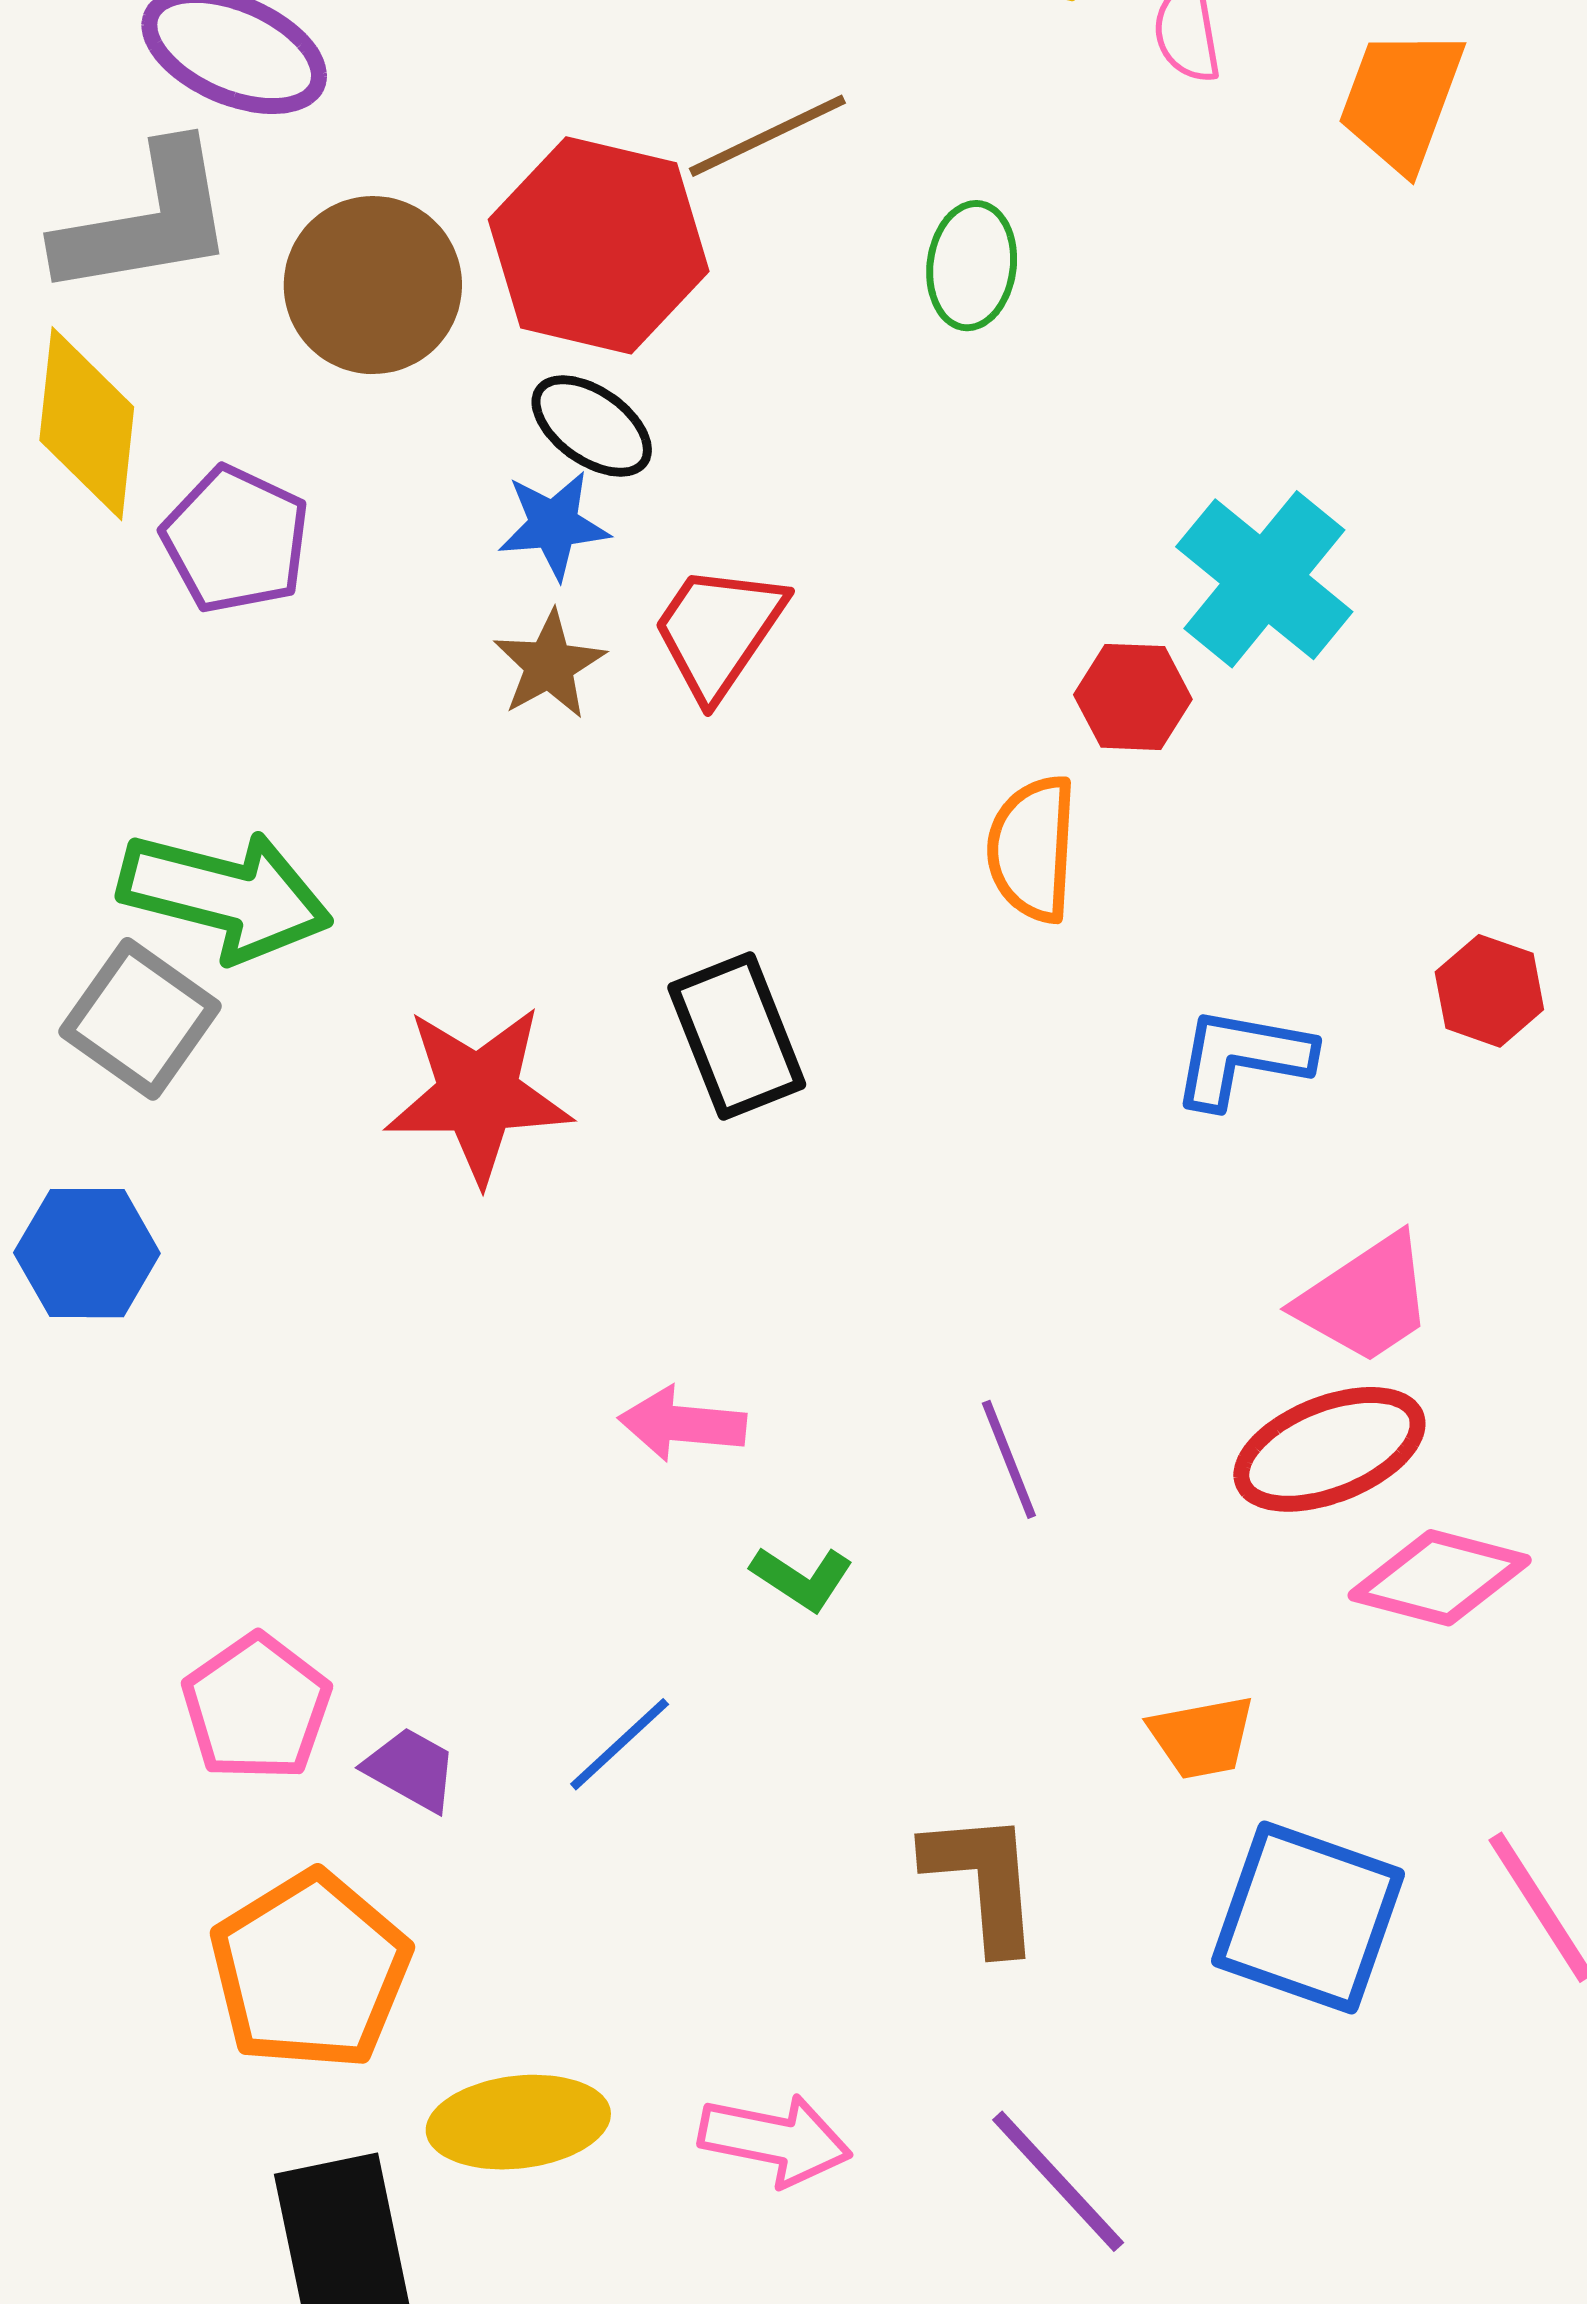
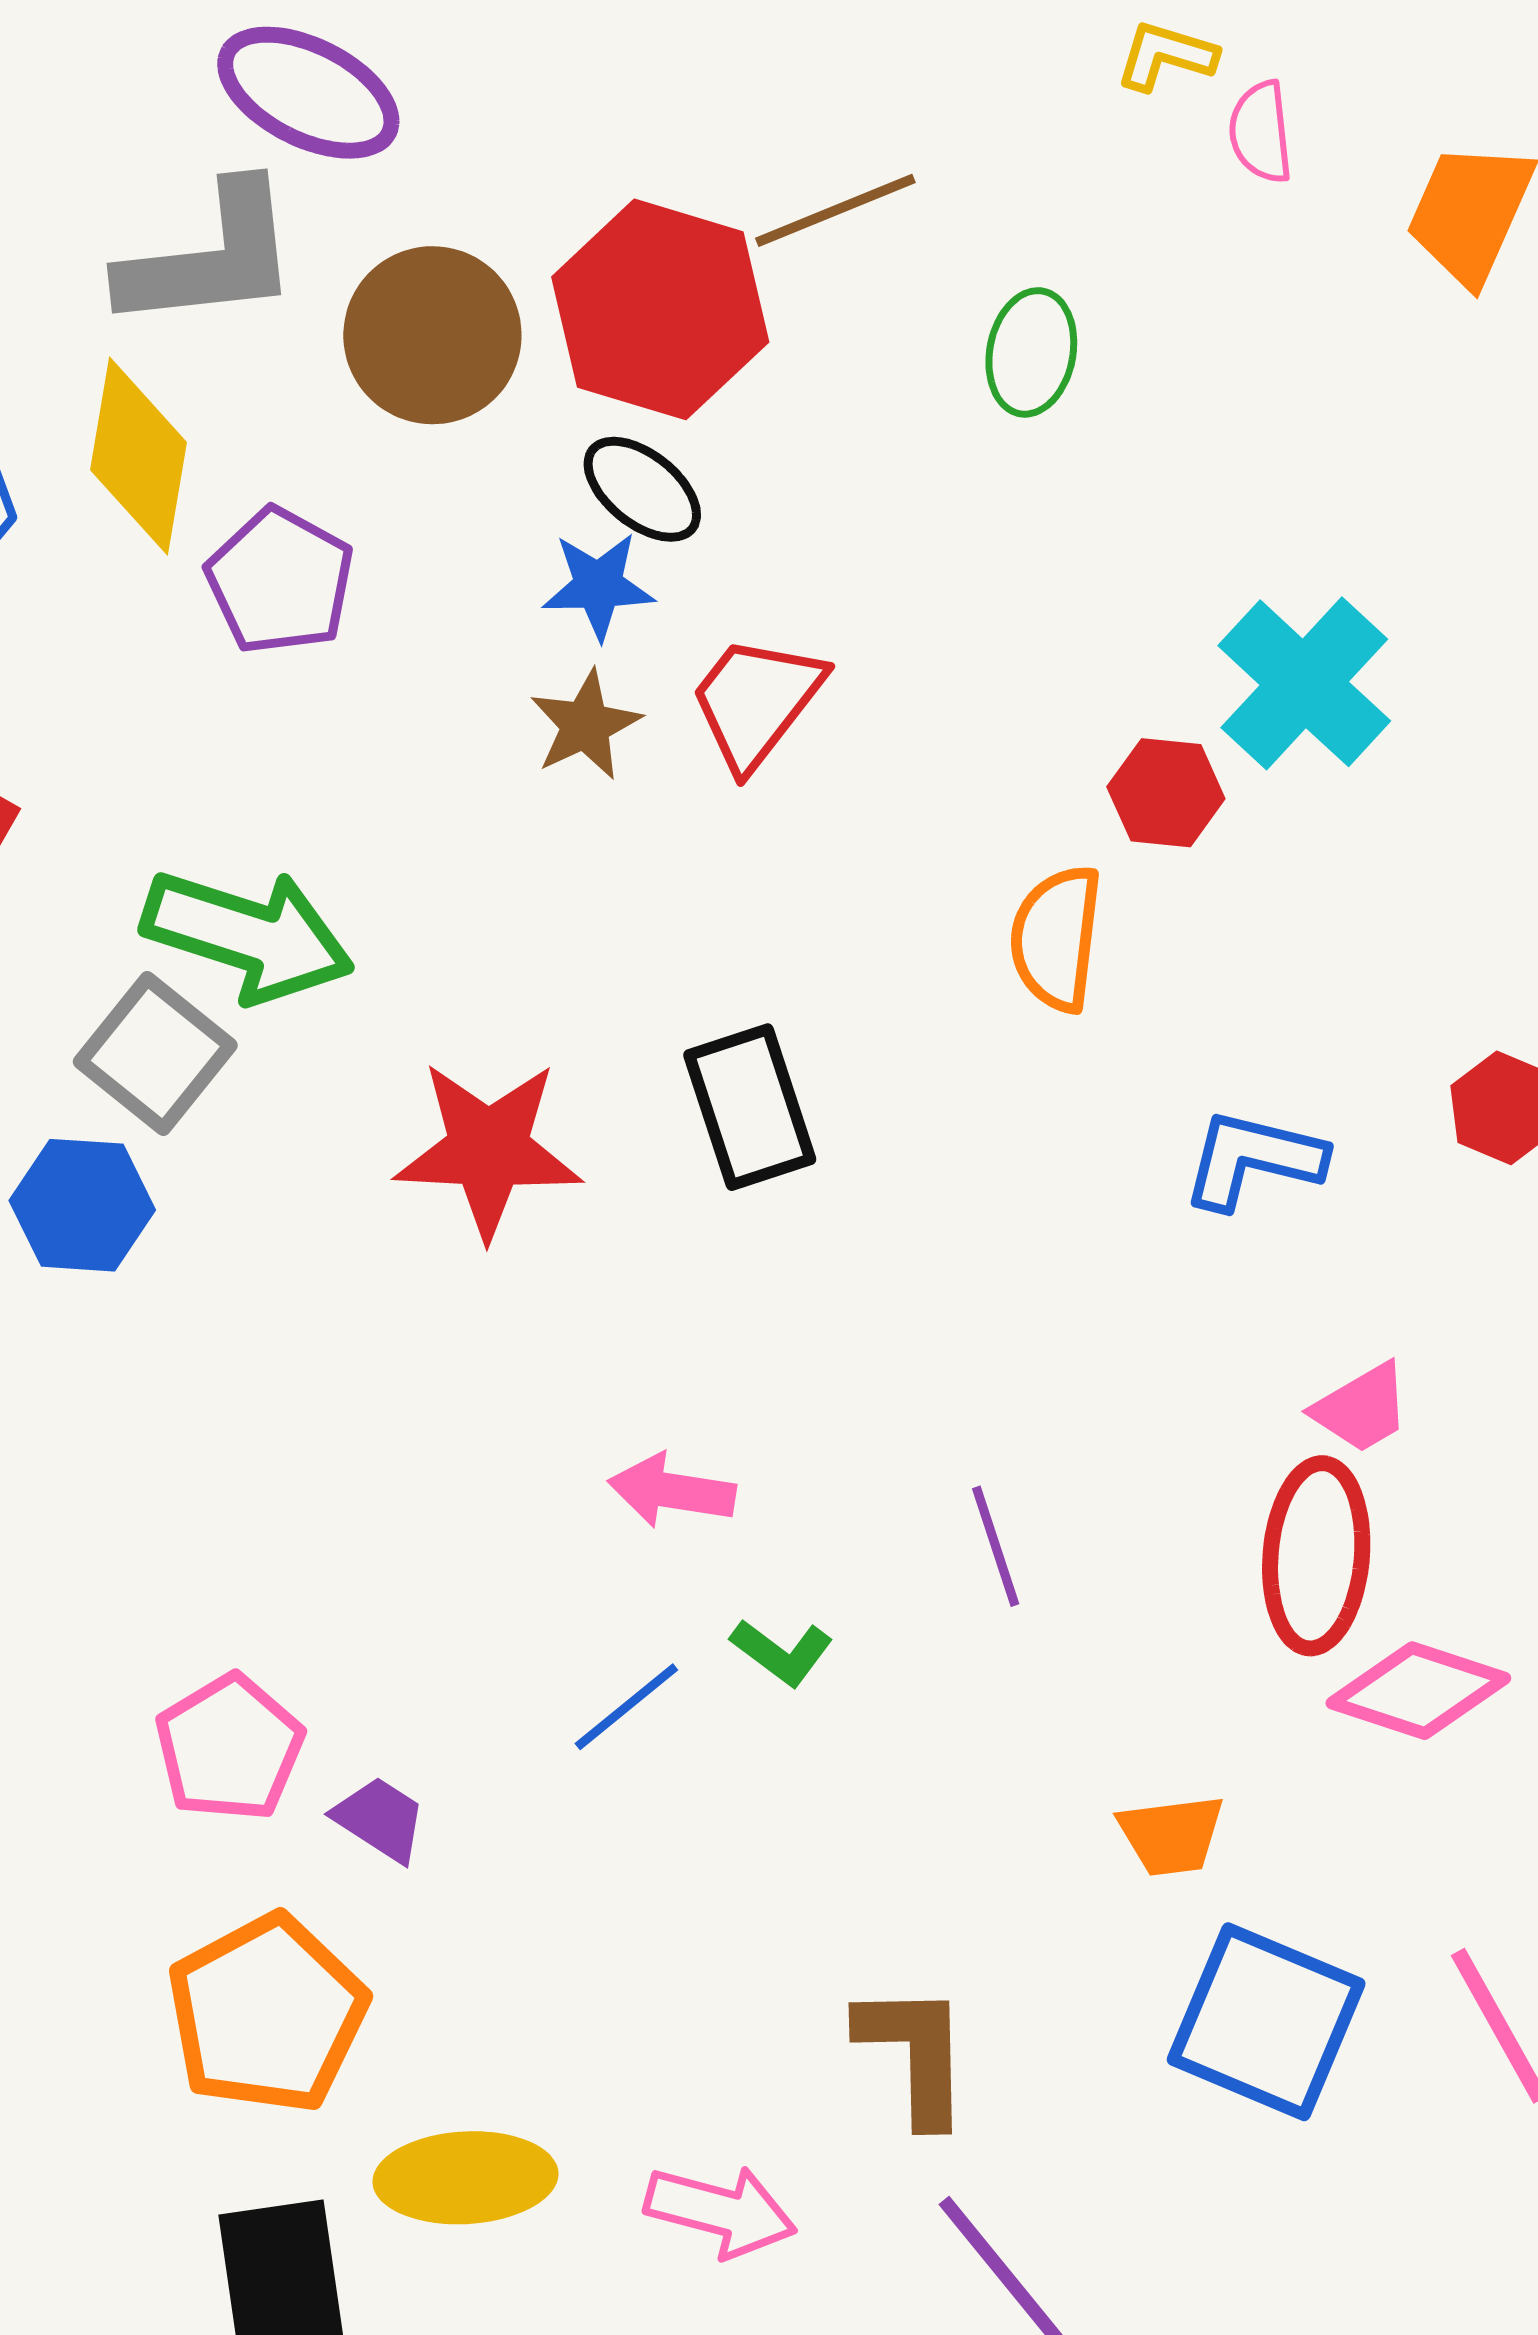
blue hexagon: (87, 1253) -> (82, 1205), moved
pink trapezoid: (1366, 1299) -> (1362, 1408), size x0.7
red ellipse: (1329, 1449) -> (1316, 1556), turned -67
blue line: (620, 1744) -> (626, 1707), moved
brown L-shape: (983, 1881) -> (915, 2054), moved

